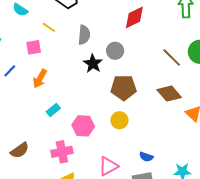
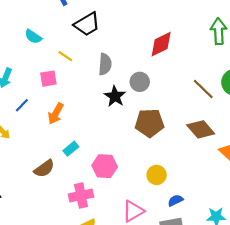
yellow circle: (119, 120) -> (157, 175), moved
brown semicircle: (20, 150) -> (44, 169), moved
blue semicircle: (146, 157) -> (175, 200), turned 136

